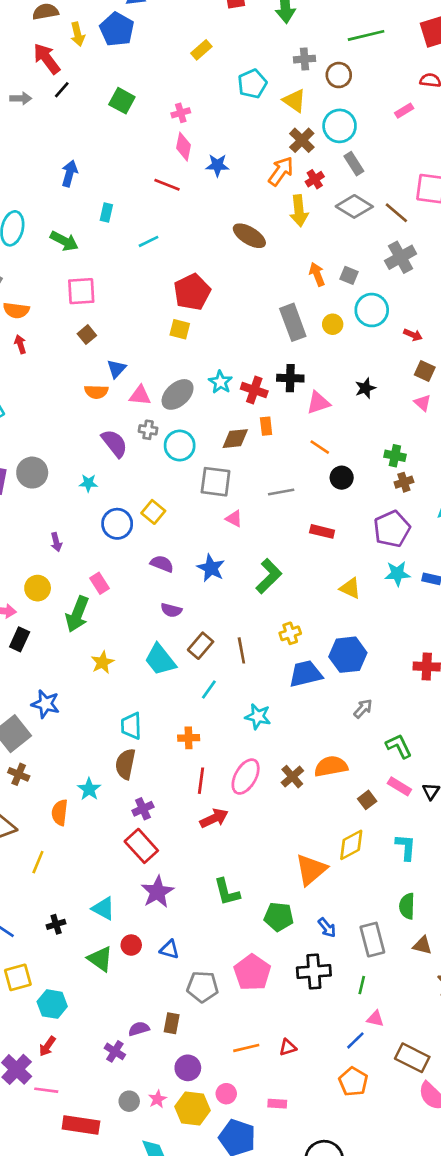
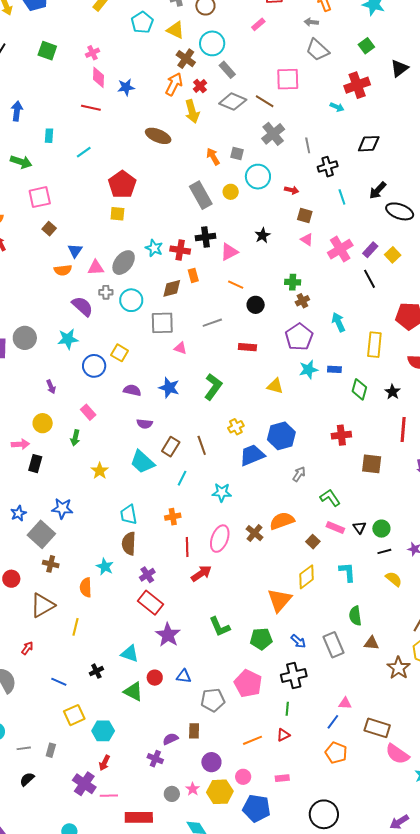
cyan star: (88, 483) -> (68, 339), size x1.5
green arrow: (77, 614) -> (75, 438), size x0.6
green line: (362, 985) -> (287, 709), moved

